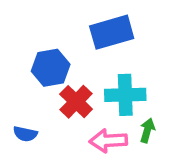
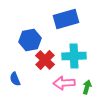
green arrow: (147, 130) -> (87, 87), moved
blue semicircle: (25, 134) -> (15, 79), turned 56

